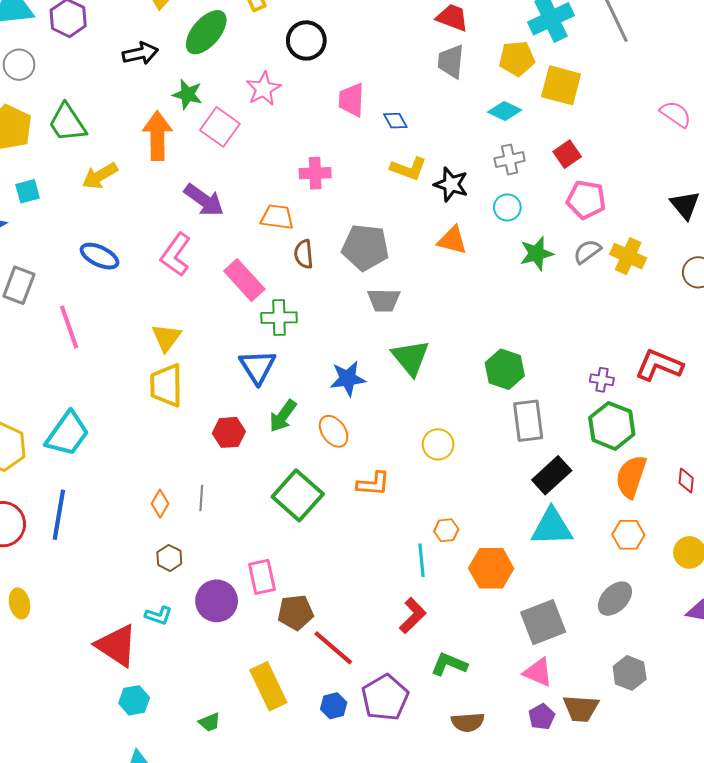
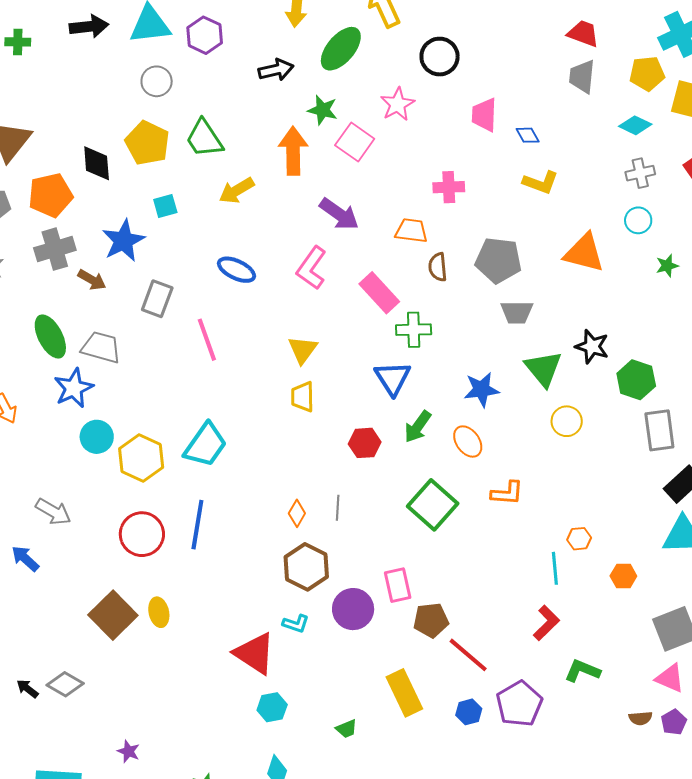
black star: (451, 184) -> (592, 347), moved
orange triangle: (452, 240) -> (584, 253), size x1.4
green star: (536, 254) -> (667, 266), size x0.7
yellow trapezoid: (166, 385) -> (303, 397), size x0.7
yellow circle: (438, 444) -> (567, 421), moved
brown hexagon: (169, 558) -> (306, 567), size x1.8
orange hexagon: (491, 568) -> (623, 576), size x0.6
brown semicircle: (468, 722) -> (640, 718), moved, size x0.7

